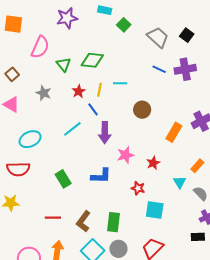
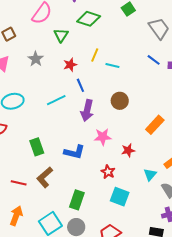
green diamond: (92, 60) -> (89, 19), moved
yellow line: (100, 90) -> (95, 55), moved
brown circle: (142, 110) -> (120, 101), moved
brown L-shape: (83, 221) -> (45, 177), moved

